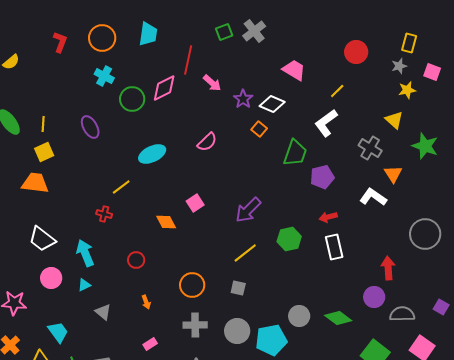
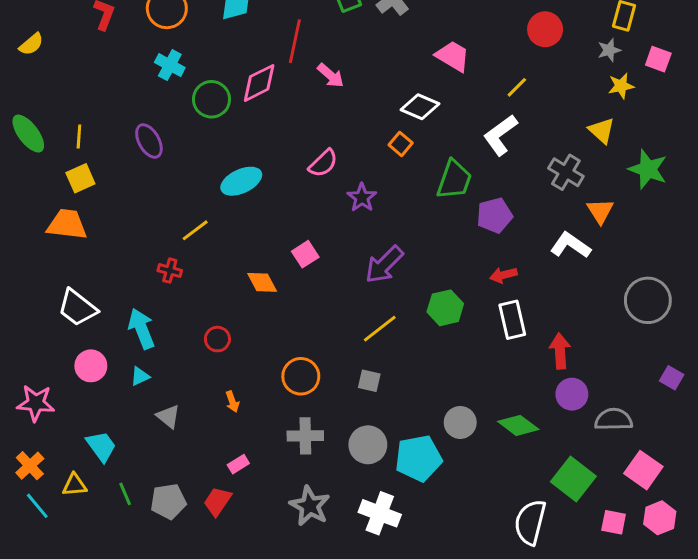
purple star: (243, 99) -> (362, 198), moved
red arrow: (388, 268) -> (560, 351), moved
purple square: (441, 307) -> (672, 378), moved

